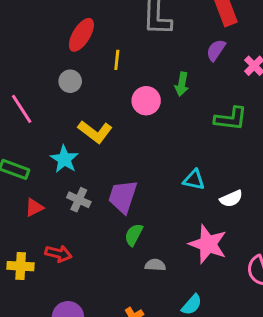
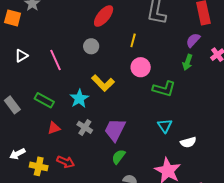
yellow line: (117, 60) -> (133, 40), moved
green arrow: (182, 84) -> (188, 62), moved
green L-shape: (231, 119) -> (164, 89), moved
cyan triangle: (194, 180) -> (165, 126), turned 35

